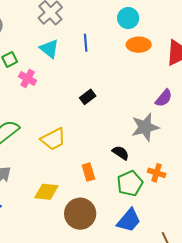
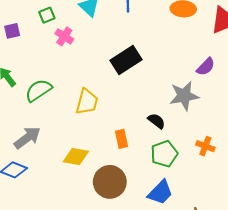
black rectangle: (88, 97) -> (126, 60), size x1.8
yellow trapezoid: (53, 139) -> (87, 102), turned -52
orange cross: (157, 173) -> (205, 146), moved

